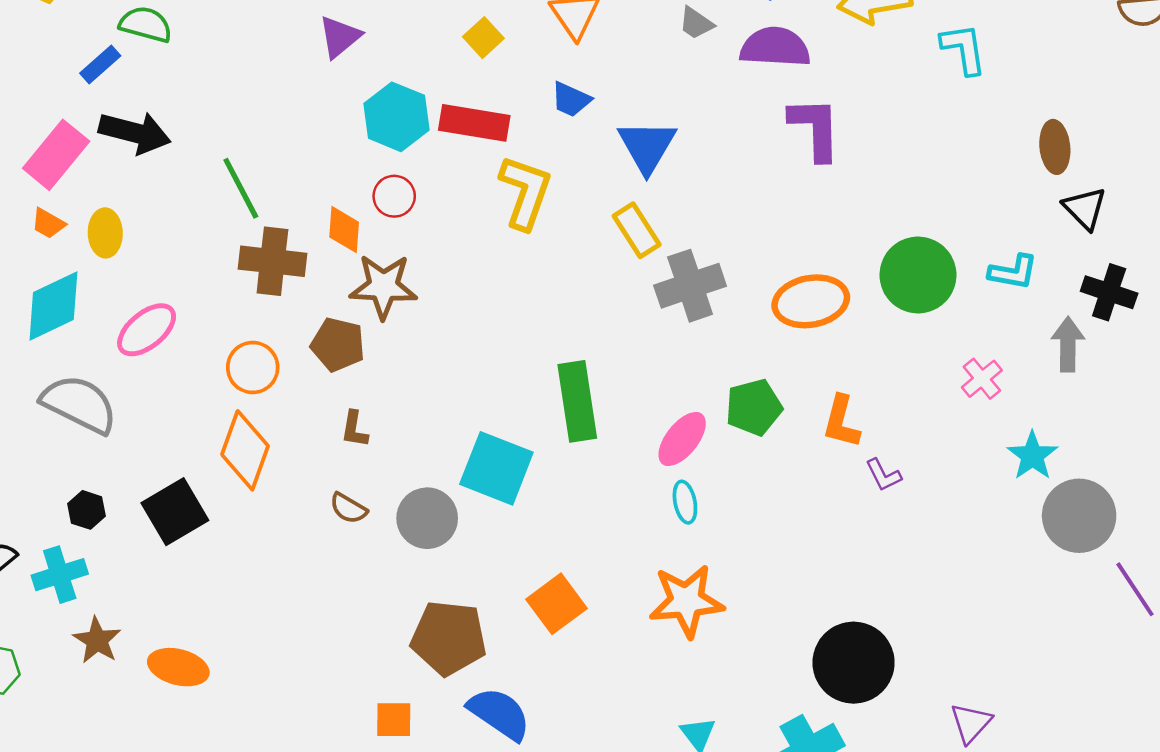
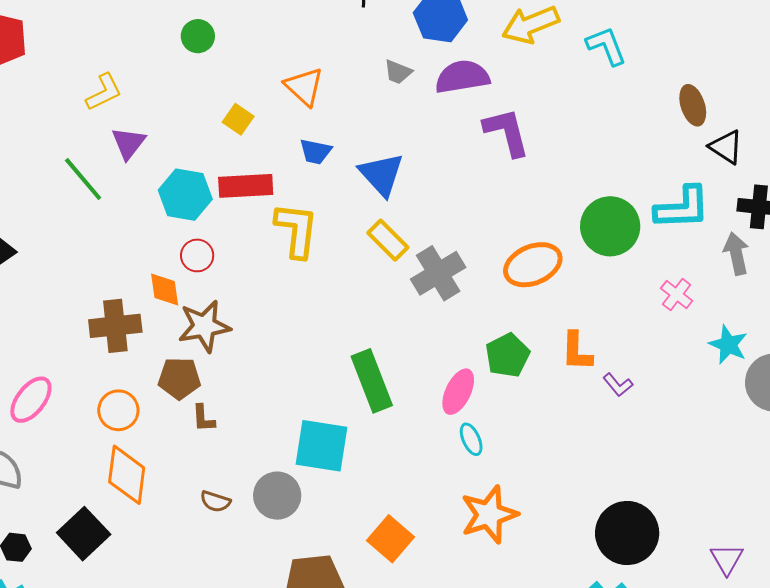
green line: (241, 188) -> (83, 179), moved
cyan L-shape: (1013, 272) -> (682, 208), size x1.5
brown L-shape: (354, 429) -> (203, 418), moved

